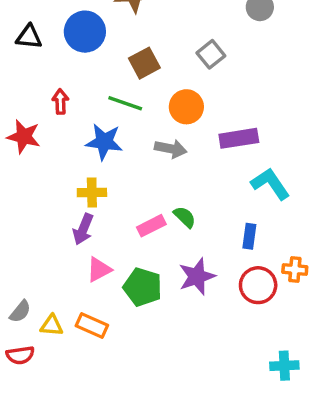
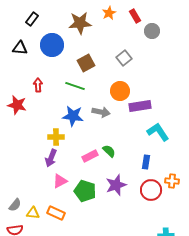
orange circle: (186, 107) -> (120, 91), moved
blue star: (104, 142) -> (73, 116), moved

